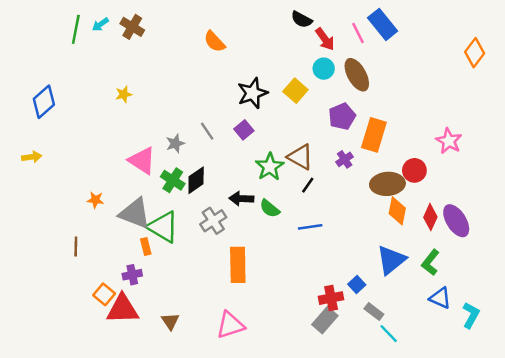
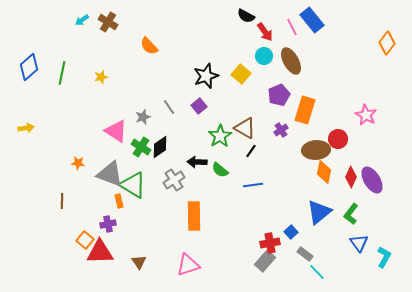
green line: (76, 29) -> (62, 73), moved
orange semicircle: (214, 42) -> (149, 46), moved
blue diamond: (44, 102) -> (29, 67), moved
blue triangle: (440, 298) -> (359, 243), turned 30

